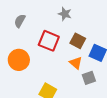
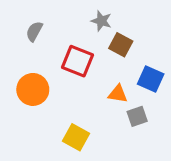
brown square: (78, 41) -> (121, 45), moved
orange triangle: (76, 63) -> (118, 94), turned -32

